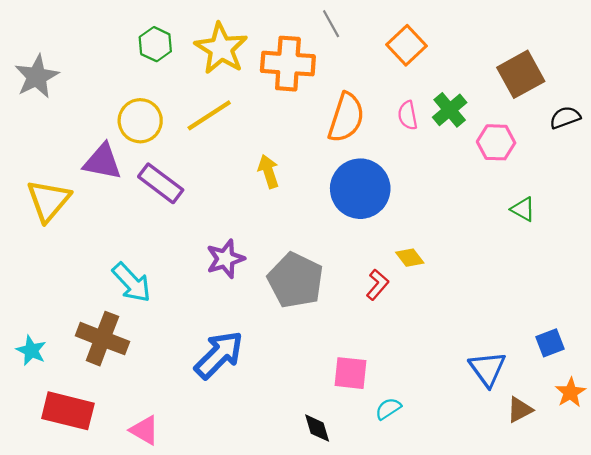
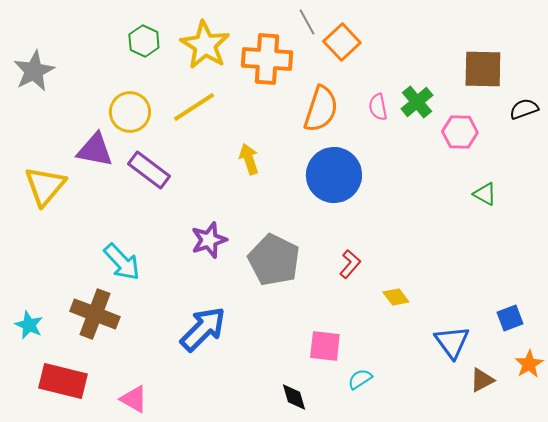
orange square: (407, 45) -> (342, 42), moved
brown square: (521, 74) -> (483, 69), turned 30
yellow diamond: (410, 258) -> (396, 297), moved

